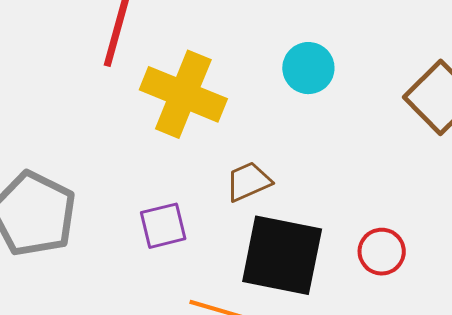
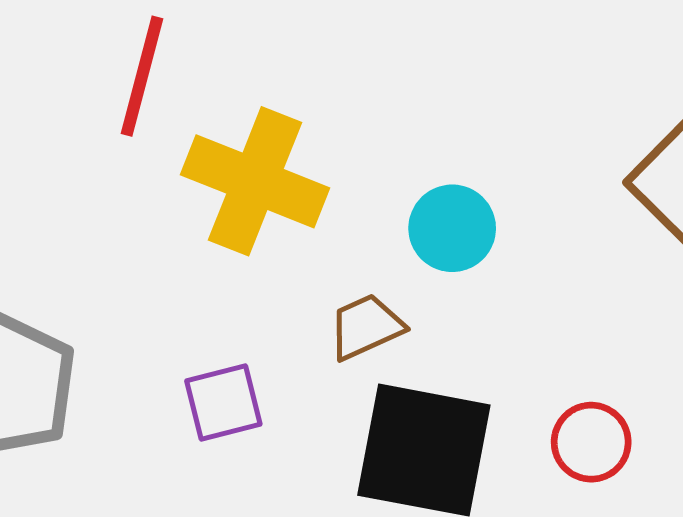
cyan circle: (308, 68) -> (452, 228), moved

